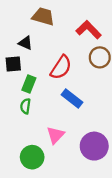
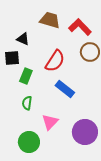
brown trapezoid: (43, 16) -> (50, 20), moved
green semicircle: (25, 106) -> (27, 103), moved

